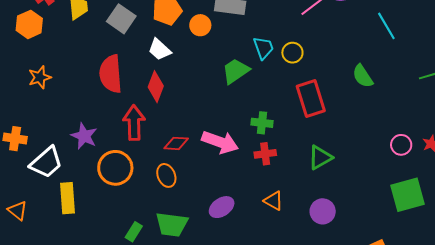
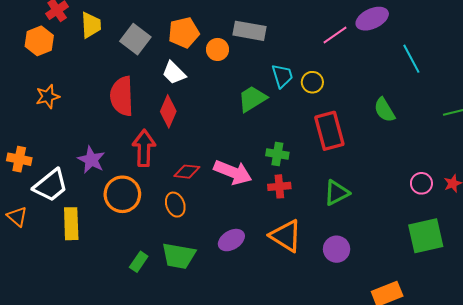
orange triangle: (274, 201) -> (286, 236), size x1.6
orange triangle: (18, 211) -> (17, 217), moved

